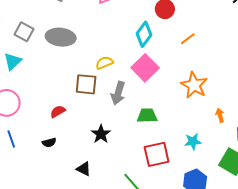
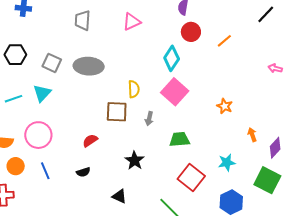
orange line: (188, 39) -> (224, 41), moved
yellow semicircle: (104, 63) -> (134, 89), turned 114
orange star: (194, 85) -> (225, 106), size x0.6
gray arrow: (118, 93) -> (149, 119), size x0.6
red square: (157, 154) -> (191, 178), turned -36

